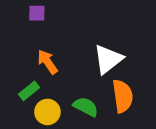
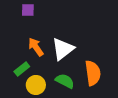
white triangle: (108, 59) -> (63, 49), moved

